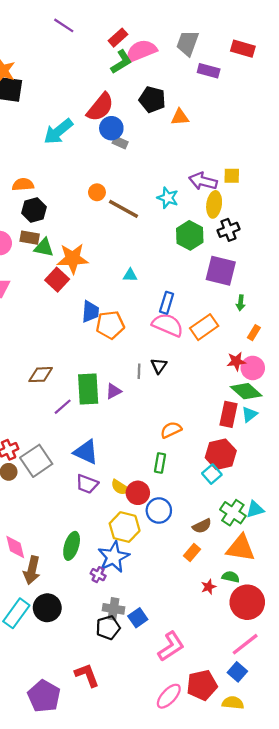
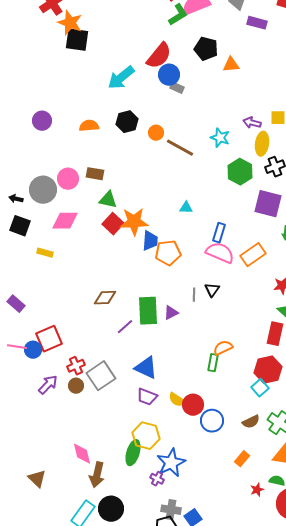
purple arrow: (203, 181) -> (252, 123), size x0.7
black hexagon: (34, 210) -> (127, 122), moved
green triangle: (44, 248) -> (108, 200), moved
orange star: (73, 259) -> (134, 222), moved
red square: (57, 280) -> (113, 224), moved
green rectangle: (160, 463) -> (213, 363), moved
brown semicircle: (202, 526) -> (251, 422), moved
yellow hexagon: (125, 527) -> (146, 436), moved

